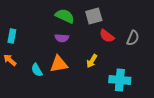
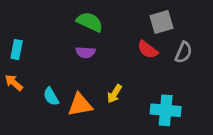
gray square: (94, 16) -> (161, 22), moved
yellow arrow: (92, 61) -> (115, 94), moved
orange triangle: (59, 64) -> (80, 105), moved

